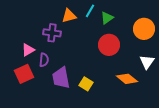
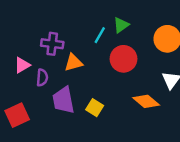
cyan line: (90, 11) -> (100, 35), moved
orange triangle: (69, 16) -> (73, 63), moved
red square: (24, 74) -> (17, 115), moved

